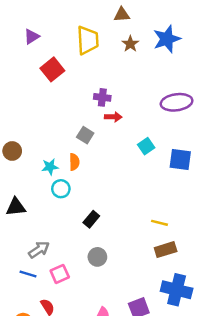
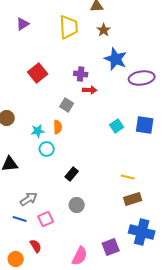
blue star: (167, 39) -> (116, 59), moved, turned -30
red square: (52, 69) -> (38, 73), moved
cyan square: (146, 146) -> (117, 126), moved

